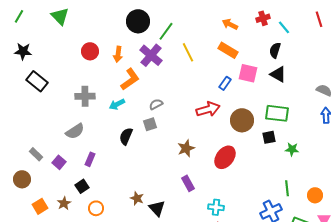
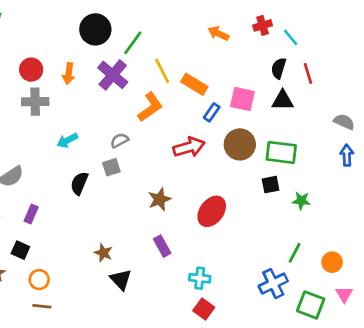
red line: (319, 19) -> (308, 74), moved
orange rectangle: (228, 50) -> (194, 84), moved
black triangle: (278, 74) -> (283, 100), turned -30
orange L-shape: (130, 79) -> (150, 107), moved
gray cross: (85, 96) -> (35, 102), moved
brown circle: (242, 120) -> (240, 144), moved
black square: (82, 186) -> (20, 250), turned -32
green line: (287, 188) -> (295, 253), turned 35
brown star: (137, 198) -> (103, 253), moved

